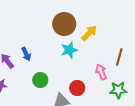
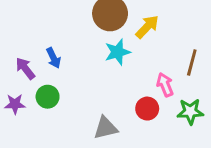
green circle: (40, 80) -> (48, 97), moved
red circle: (77, 88) -> (147, 109), moved

